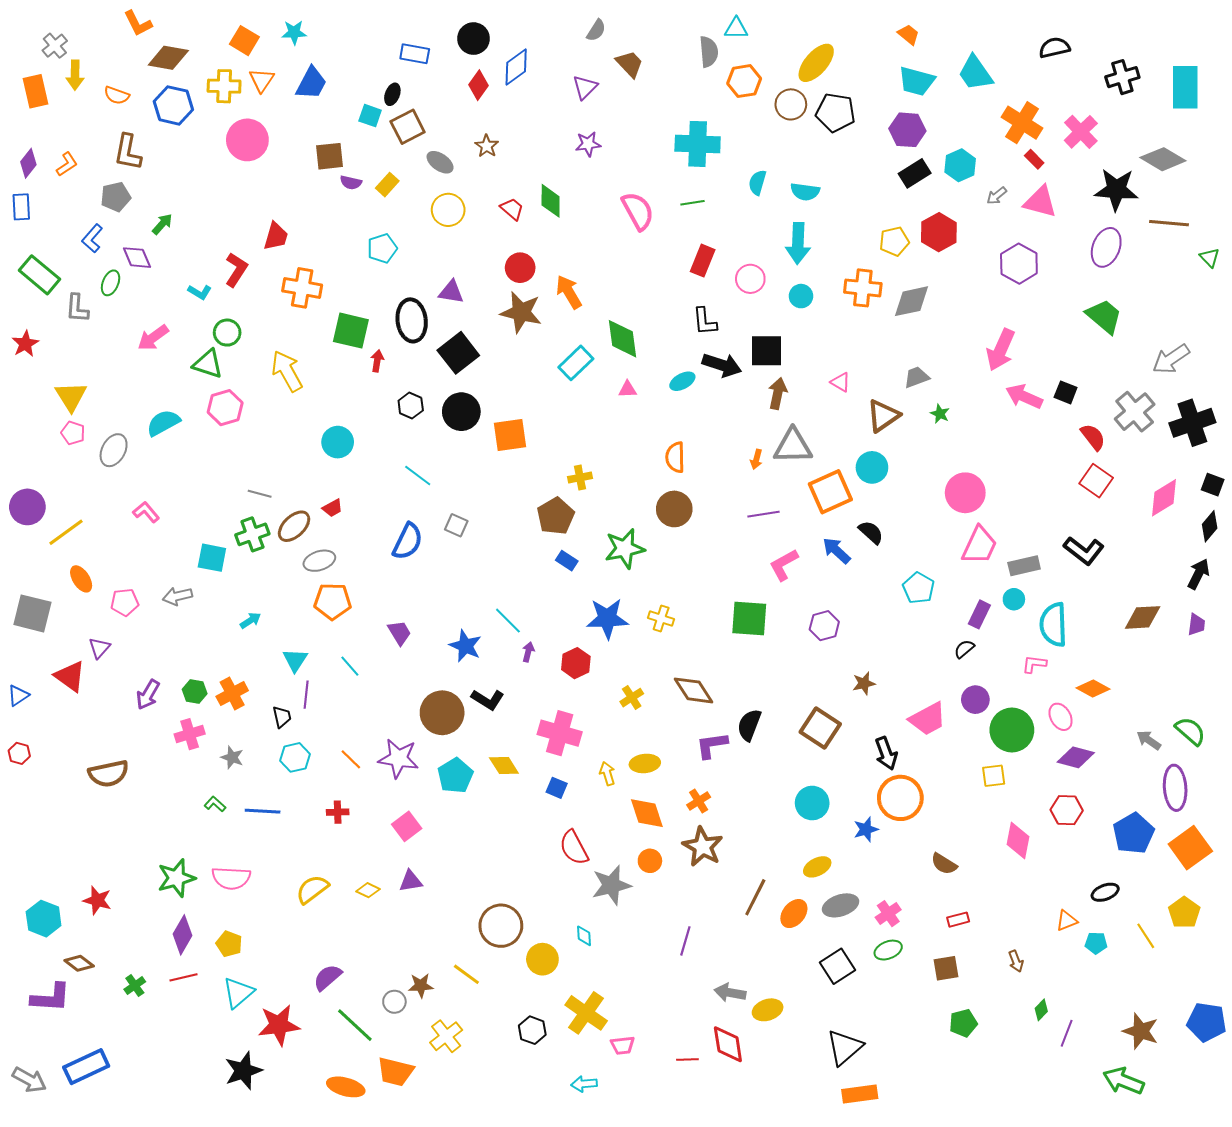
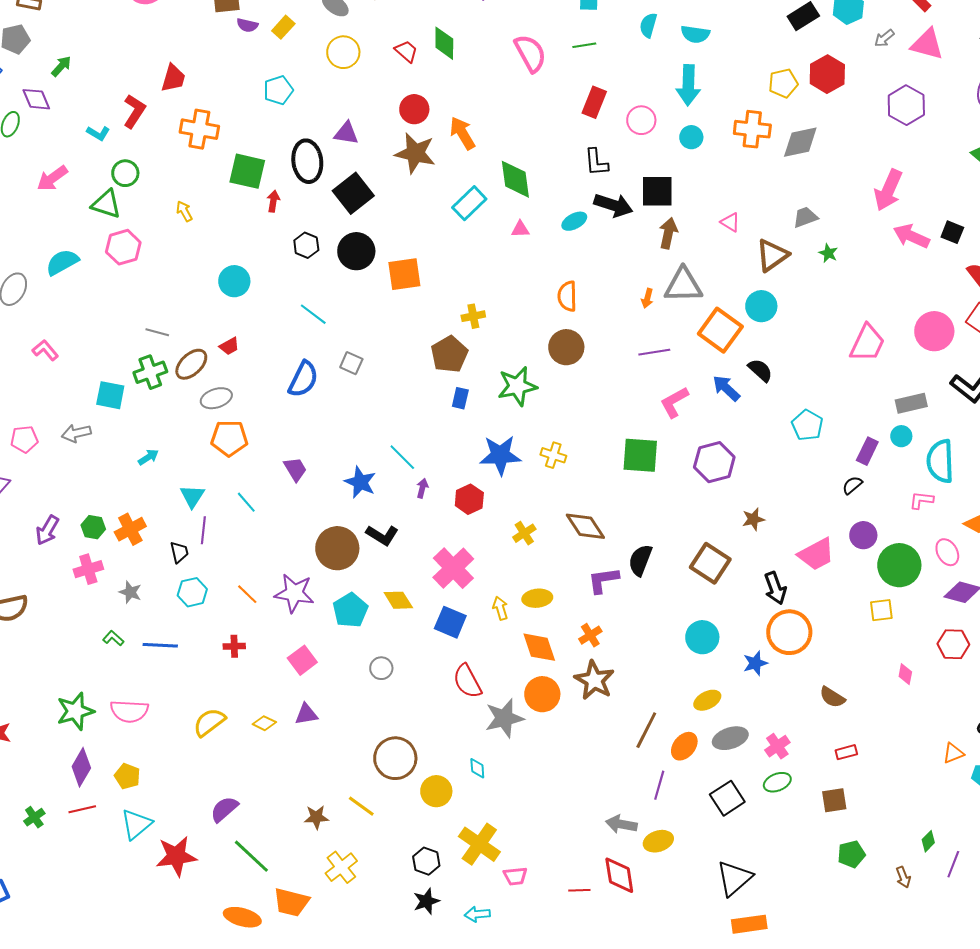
yellow arrow: (287, 371) -> (184, 211), size x0.5
orange square: (830, 492) -> (720, 330), turned -30
pink circle: (965, 493) -> (934, 331), moved
pink trapezoid: (979, 545) -> (867, 343), moved
blue rectangle: (567, 561) -> (460, 398), turned 70
purple hexagon: (824, 626) -> (714, 462), size x1.4
pink cross: (560, 733) -> (453, 568), turned 30
blue square: (557, 788) -> (450, 622), size x1.5
pink diamond: (1018, 841) -> (905, 674), size x0.6
orange circle: (650, 861) -> (542, 694), size x1.5
purple line: (685, 941) -> (659, 785), moved
brown arrow: (1016, 961) -> (903, 877), moved
gray circle: (394, 1002) -> (381, 668), moved
black star: (243, 1071) -> (426, 901), moved, size x0.7

